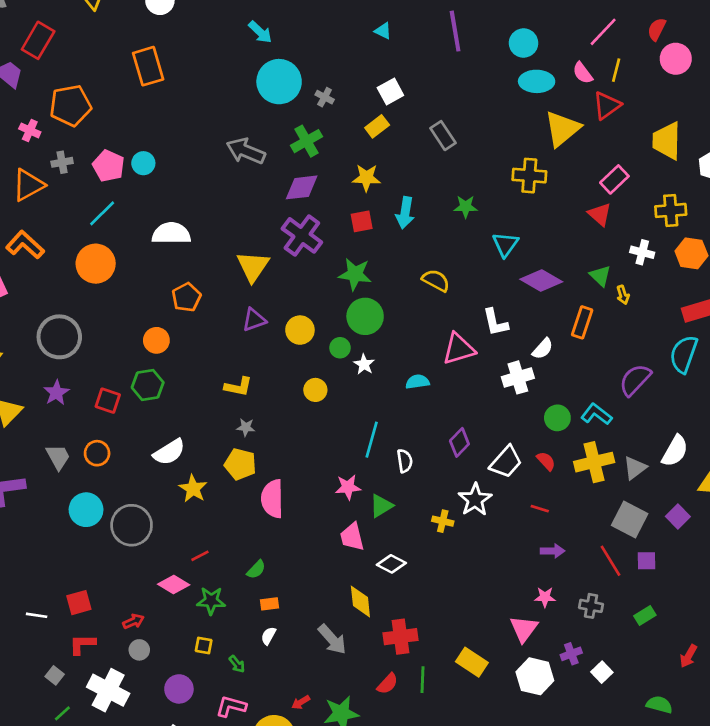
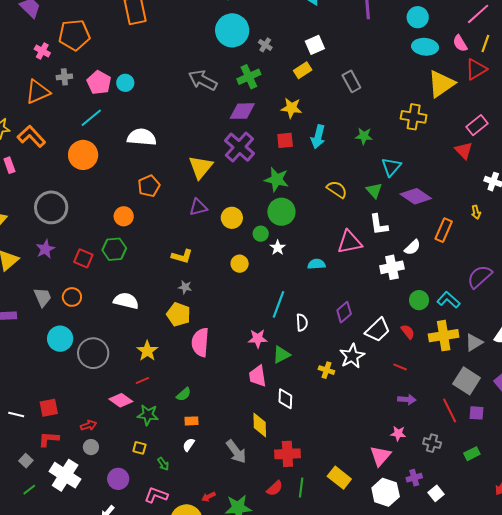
green triangle: (600, 276) -> (374, 190), moved
white semicircle: (169, 452) -> (126, 301), turned -140
yellow star: (193, 489) -> (147, 351), moved
white diamond: (391, 564) -> (285, 399), turned 60

